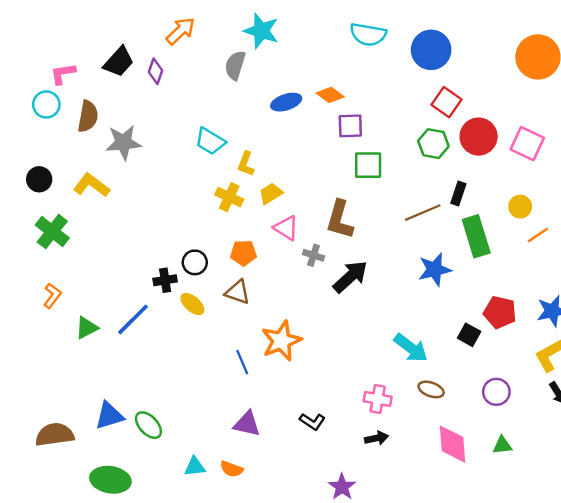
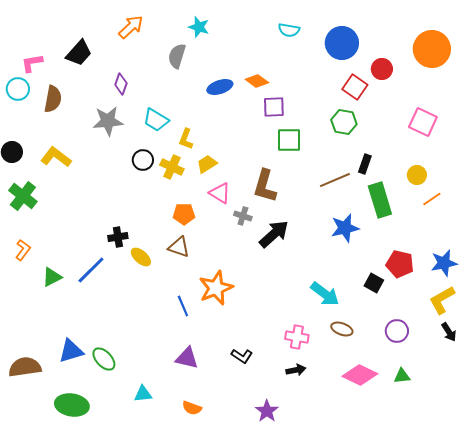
cyan star: (261, 31) -> (199, 27), size x0.7
cyan semicircle: (368, 34) -> (289, 30), size x0.7
purple diamond: (156, 71) -> (121, 84), moved
red circle: (479, 137) -> (382, 69), moved, size x0.7
gray star: (124, 142) -> (108, 121), moved
black circle: (195, 262) -> (143, 160), moved
pink diamond: (452, 444) -> (360, 375), turned -60
orange semicircle: (232, 469) -> (192, 408), moved

